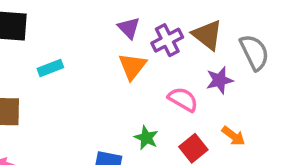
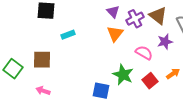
orange arrow: (233, 136) -> (173, 74), turned -72
green star: (146, 138) -> (123, 75), size x1.5

